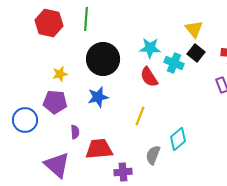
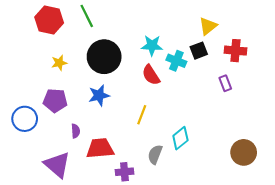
green line: (86, 19) -> (87, 16), turned -30
yellow triangle: (194, 29) -> (208, 26), moved, turned 30
black square: (196, 53) -> (199, 51), turned 30
yellow star: (60, 74) -> (59, 63), moved

